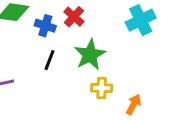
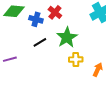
black line: (49, 60) -> (40, 42), turned 40

